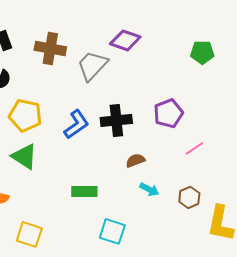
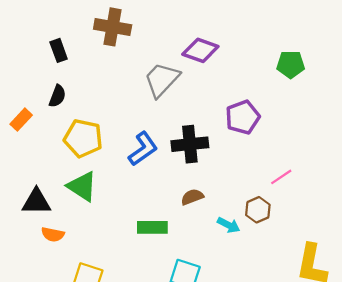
brown cross: (50, 48) -> (113, 27), moved
purple pentagon: (168, 113) -> (243, 117), moved
brown semicircle: (135, 160) -> (192, 197), moved
brown hexagon: (189, 197) -> (258, 210), moved

